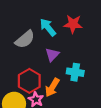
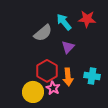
cyan cross: (75, 72) -> (92, 76), moved
orange arrow: (52, 87) -> (68, 77), turned -36

